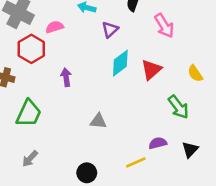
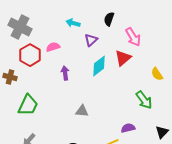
pink semicircle: (54, 27) -> (53, 47), moved
red triangle: (151, 70) -> (123, 58), moved
purple arrow: (66, 77) -> (65, 73), moved
black triangle: (190, 150) -> (162, 132), moved

